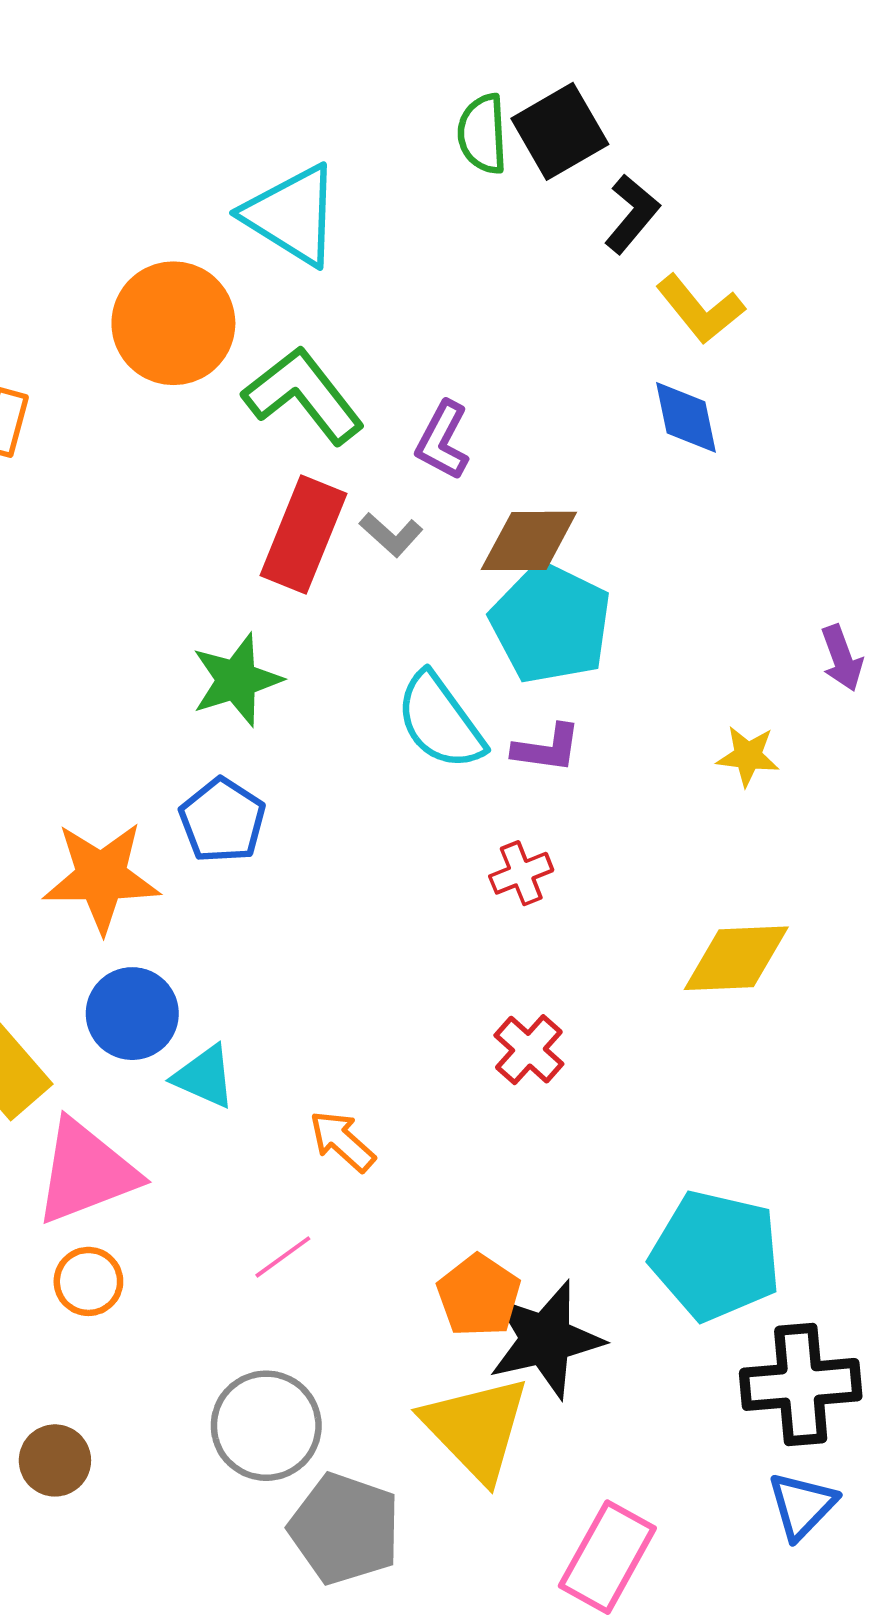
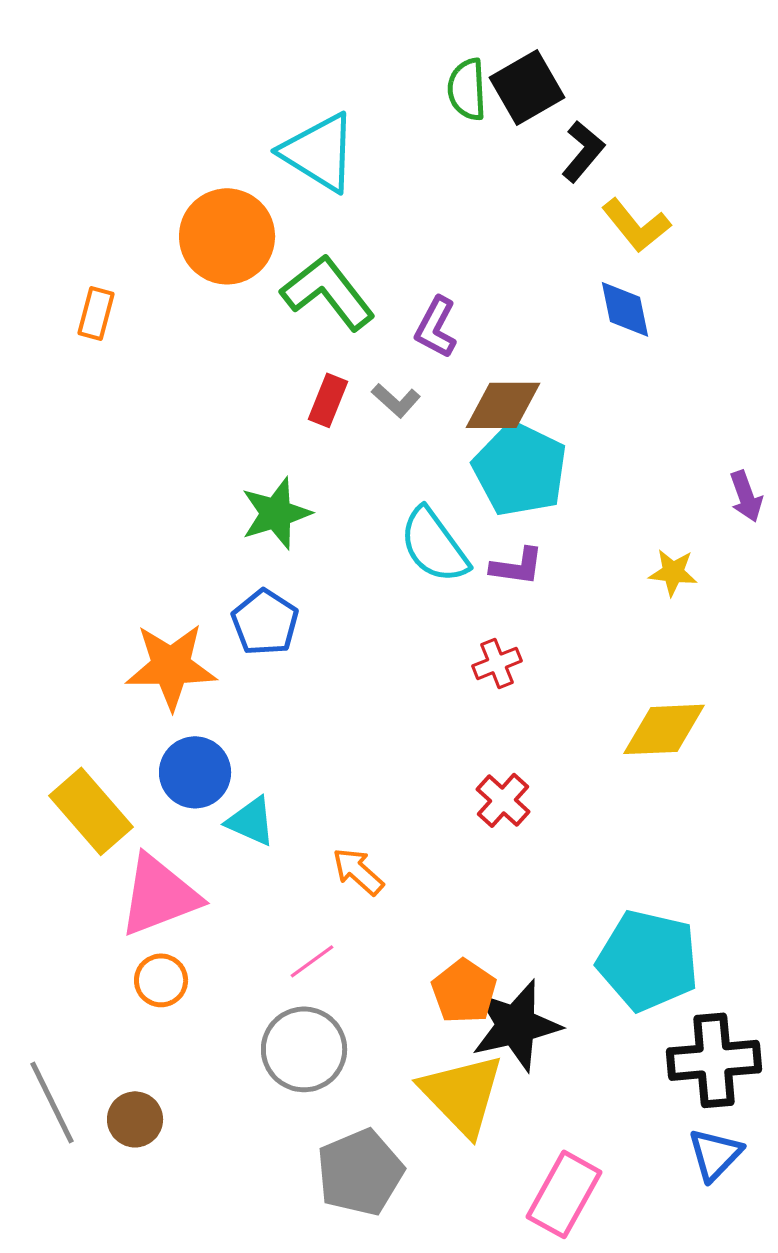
red rectangle: (304, 534) -> (328, 400), size x0.6
gray circle: (266, 1426) -> (304, 1049), moved
gray pentagon: (345, 1529) -> (360, 1172), turned 30

